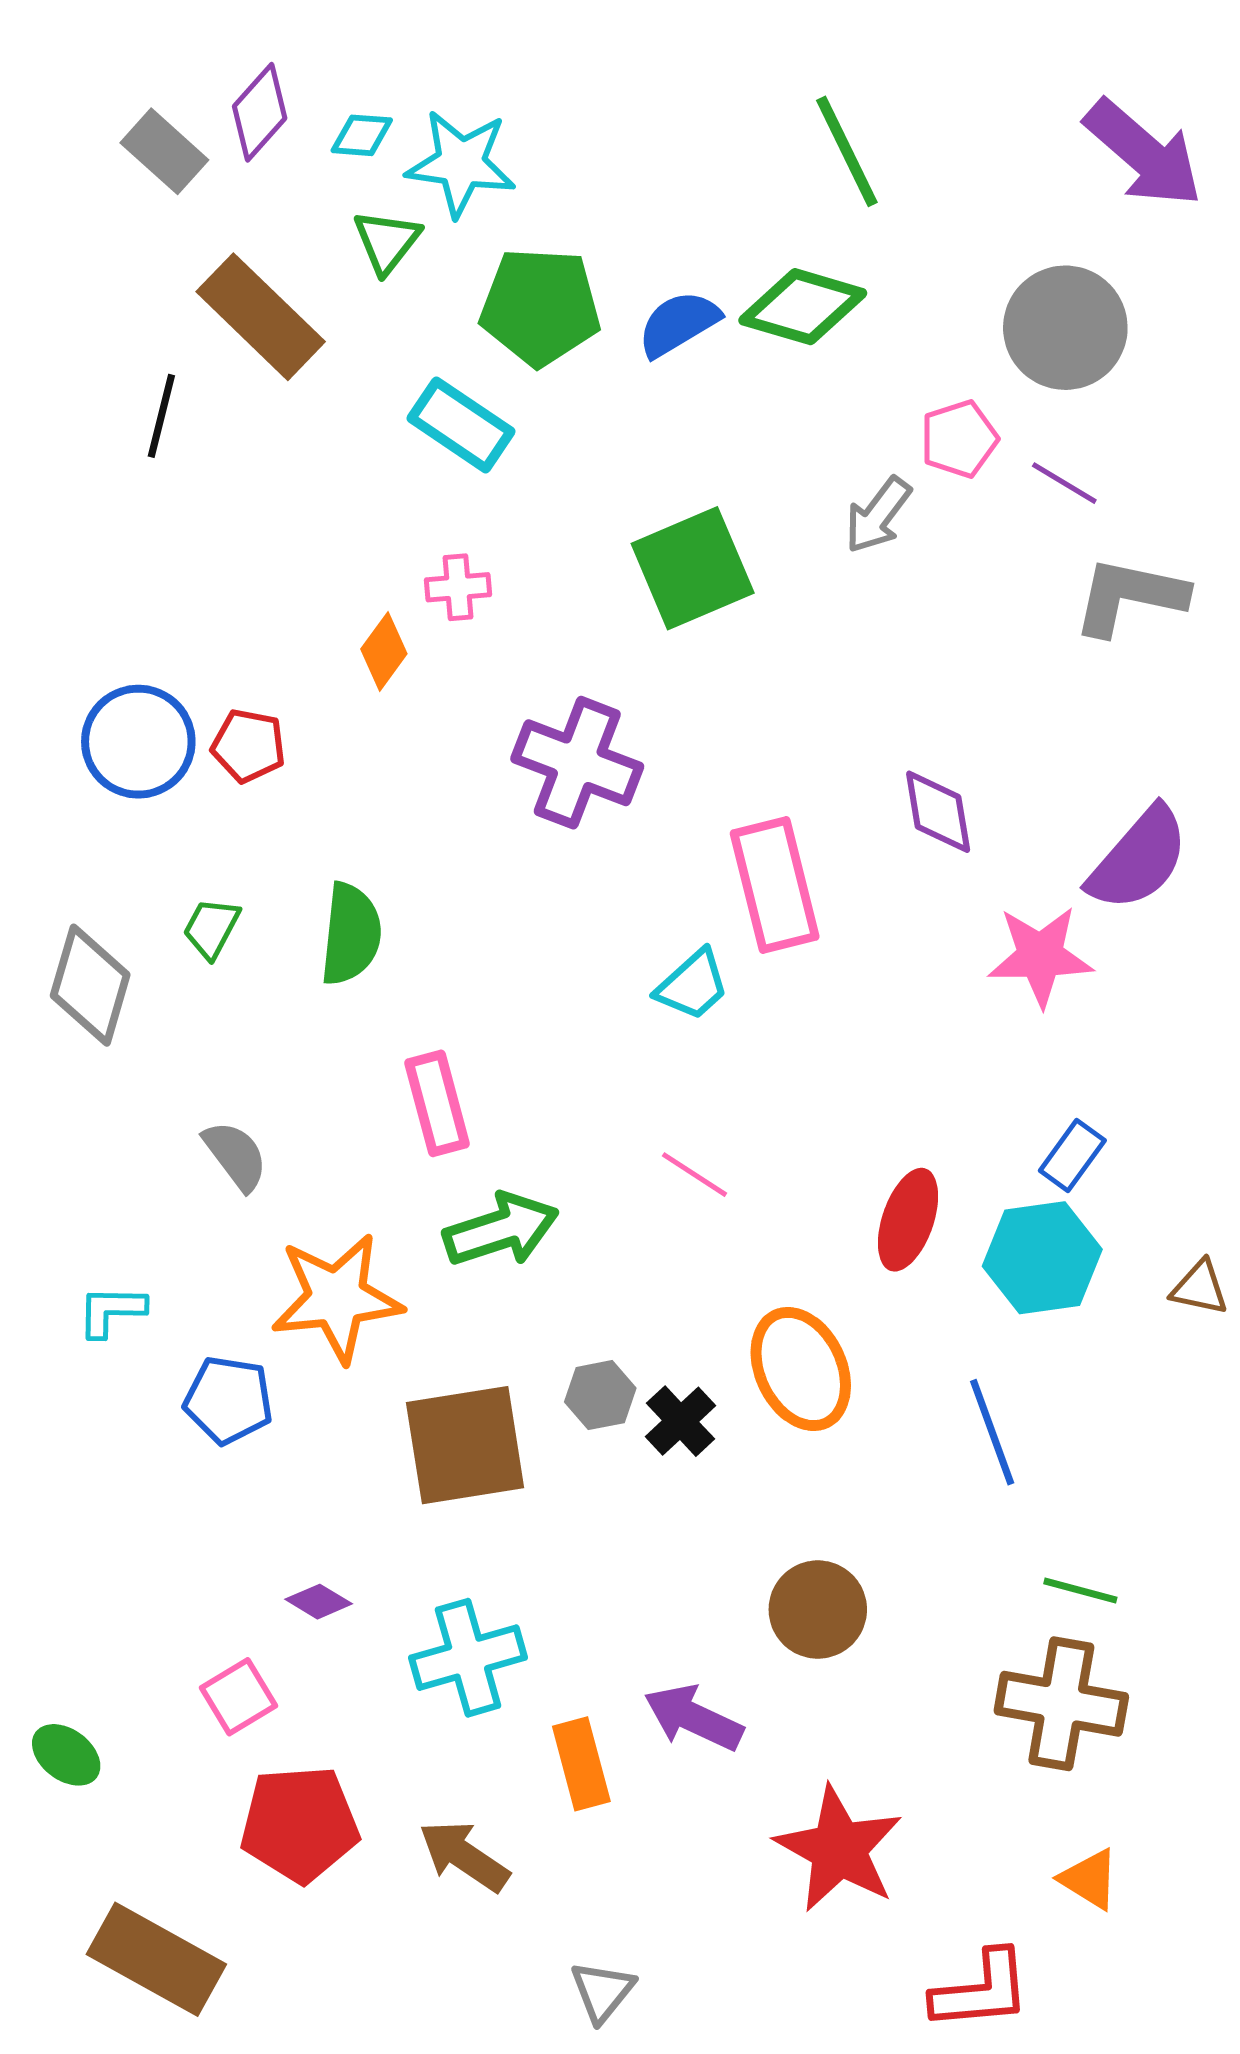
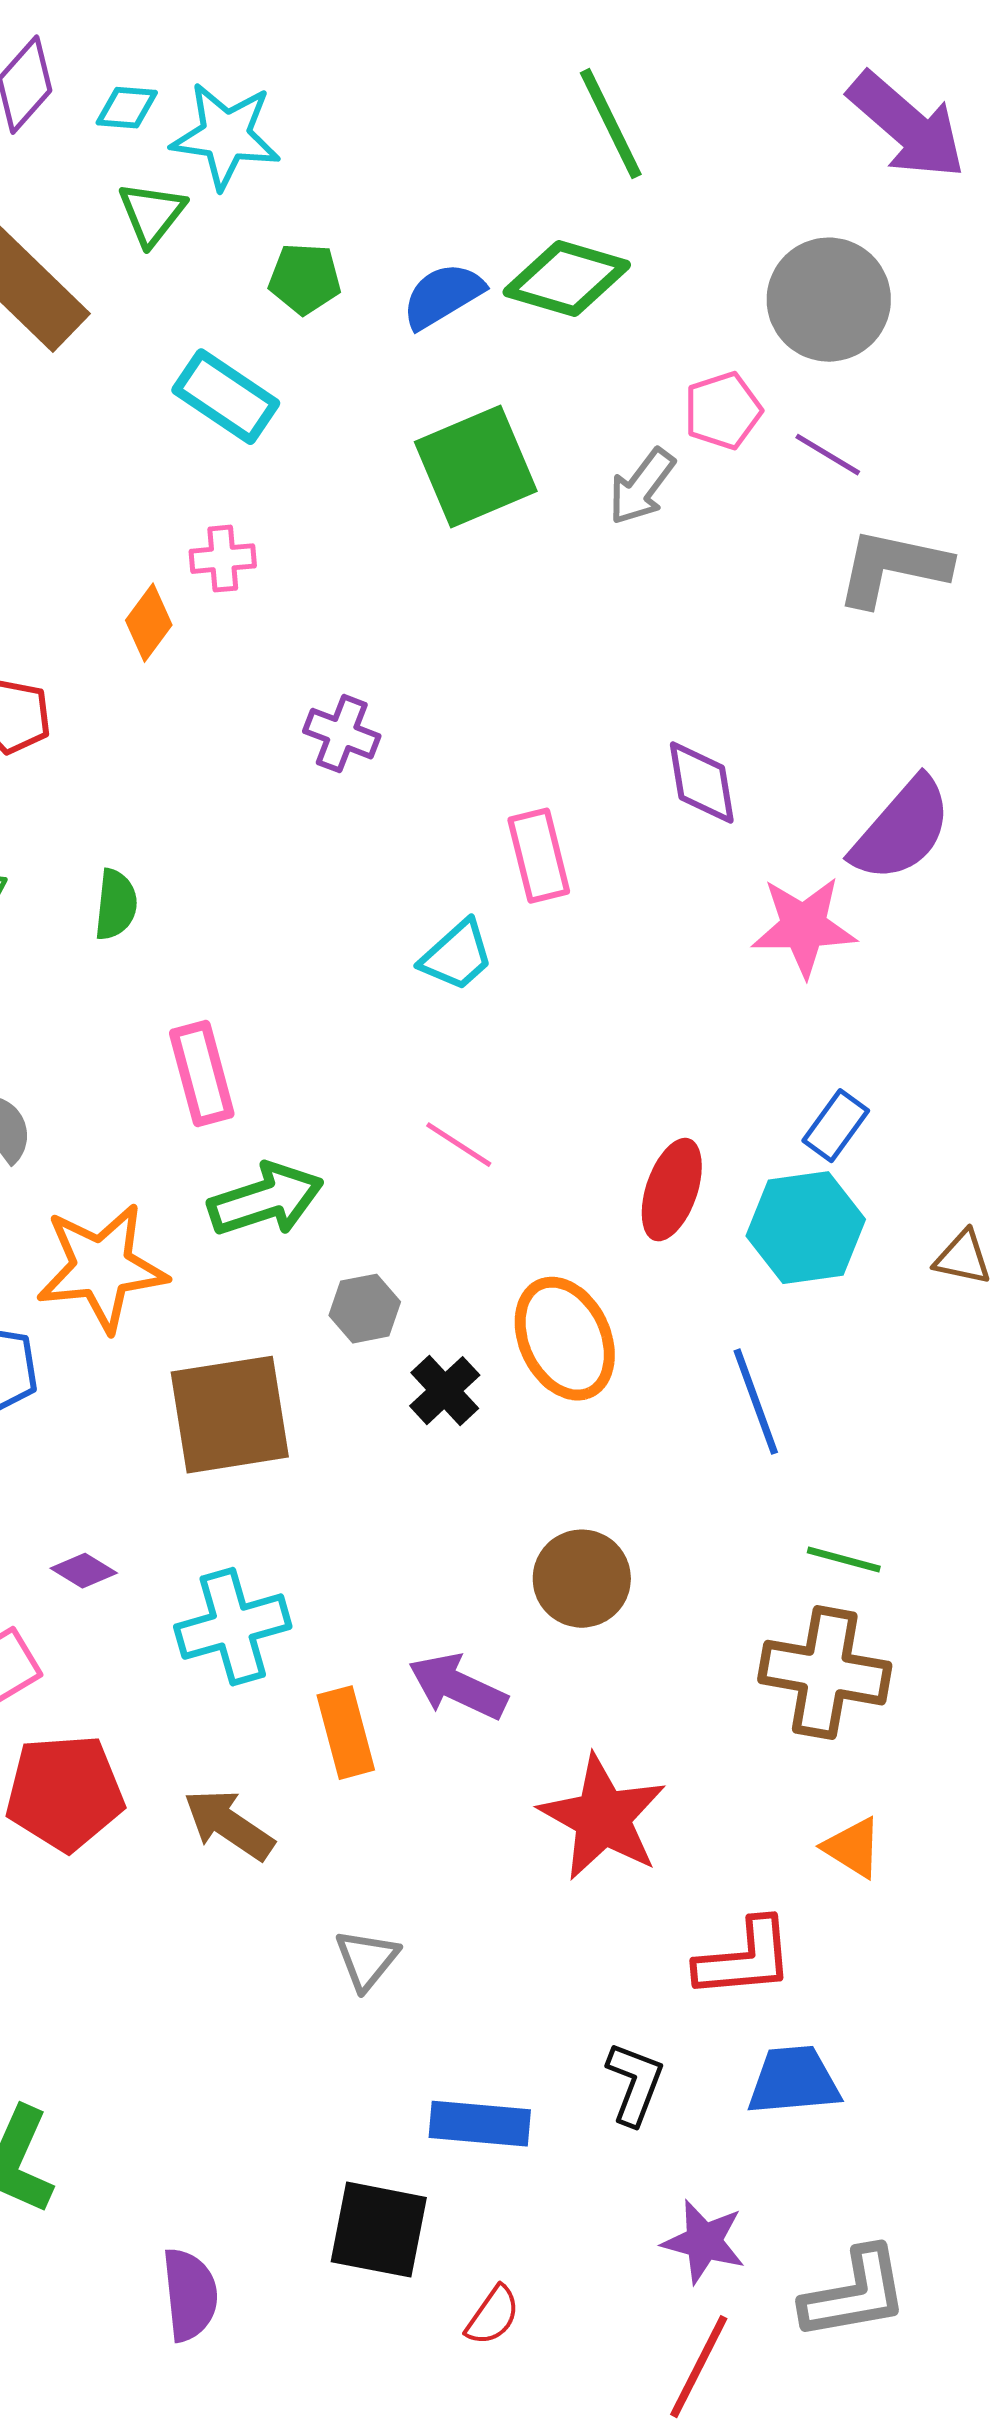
green pentagon: (540, 307) -> (305, 279), size x0.6
green square: (693, 568) -> (476, 467), moved
purple cross: (577, 763) -> (342, 734), size x0.6
pink rectangle: (775, 885) -> (539, 856), size x0.7
green semicircle: (351, 934) -> (116, 905), size x0.7
gray hexagon: (600, 1395) -> (365, 1309), moved

